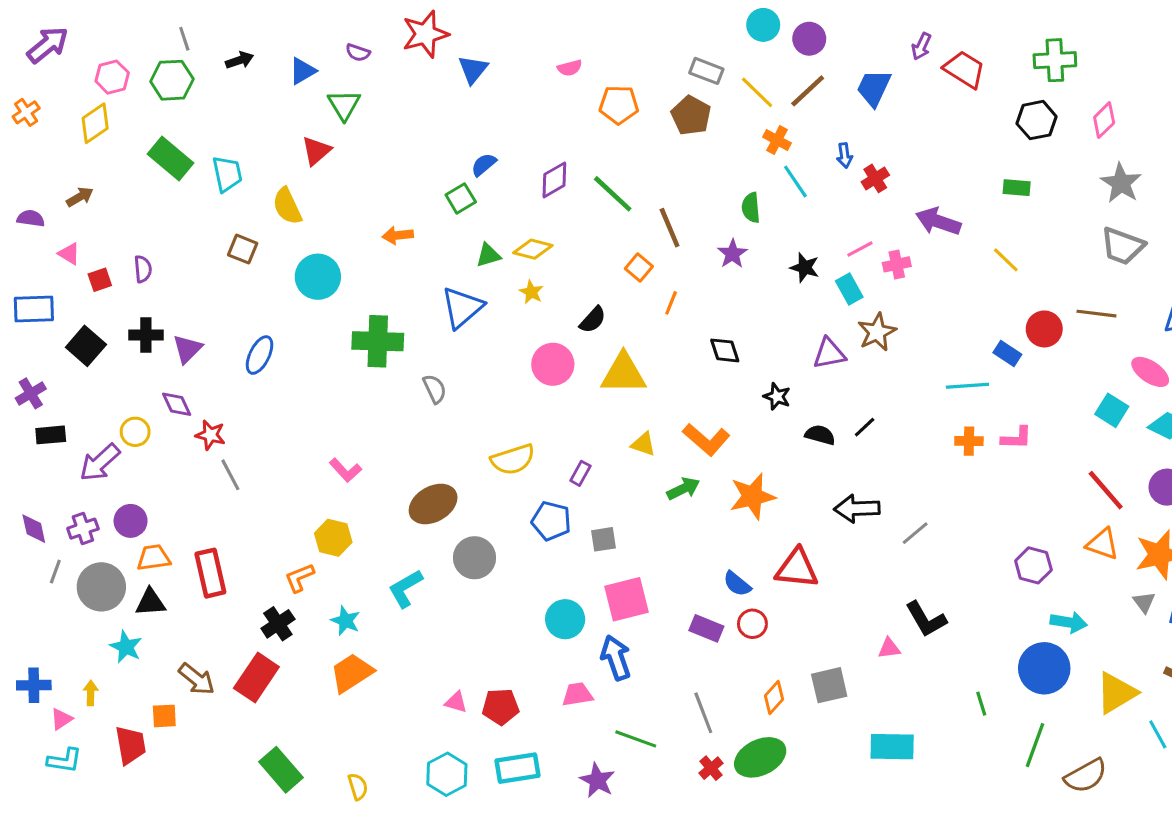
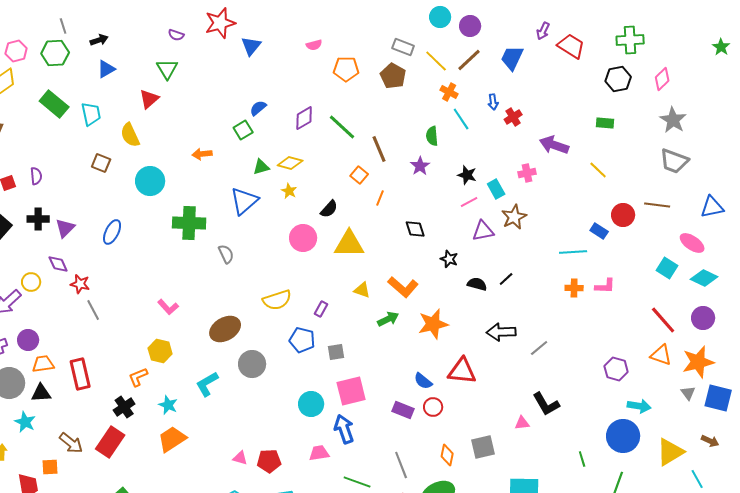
blue triangle: (303, 71) -> (106, 69), moved
pink line: (860, 249) -> (469, 202), moved
orange diamond: (774, 697) -> (447, 455), turned -30

